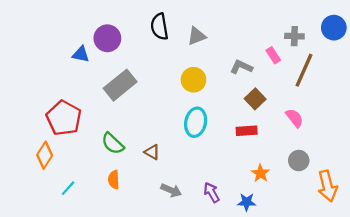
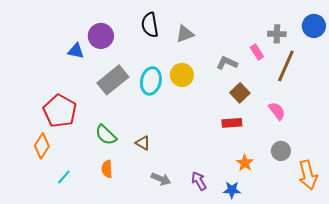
cyan ellipse: (196, 122) -> (151, 81), moved

